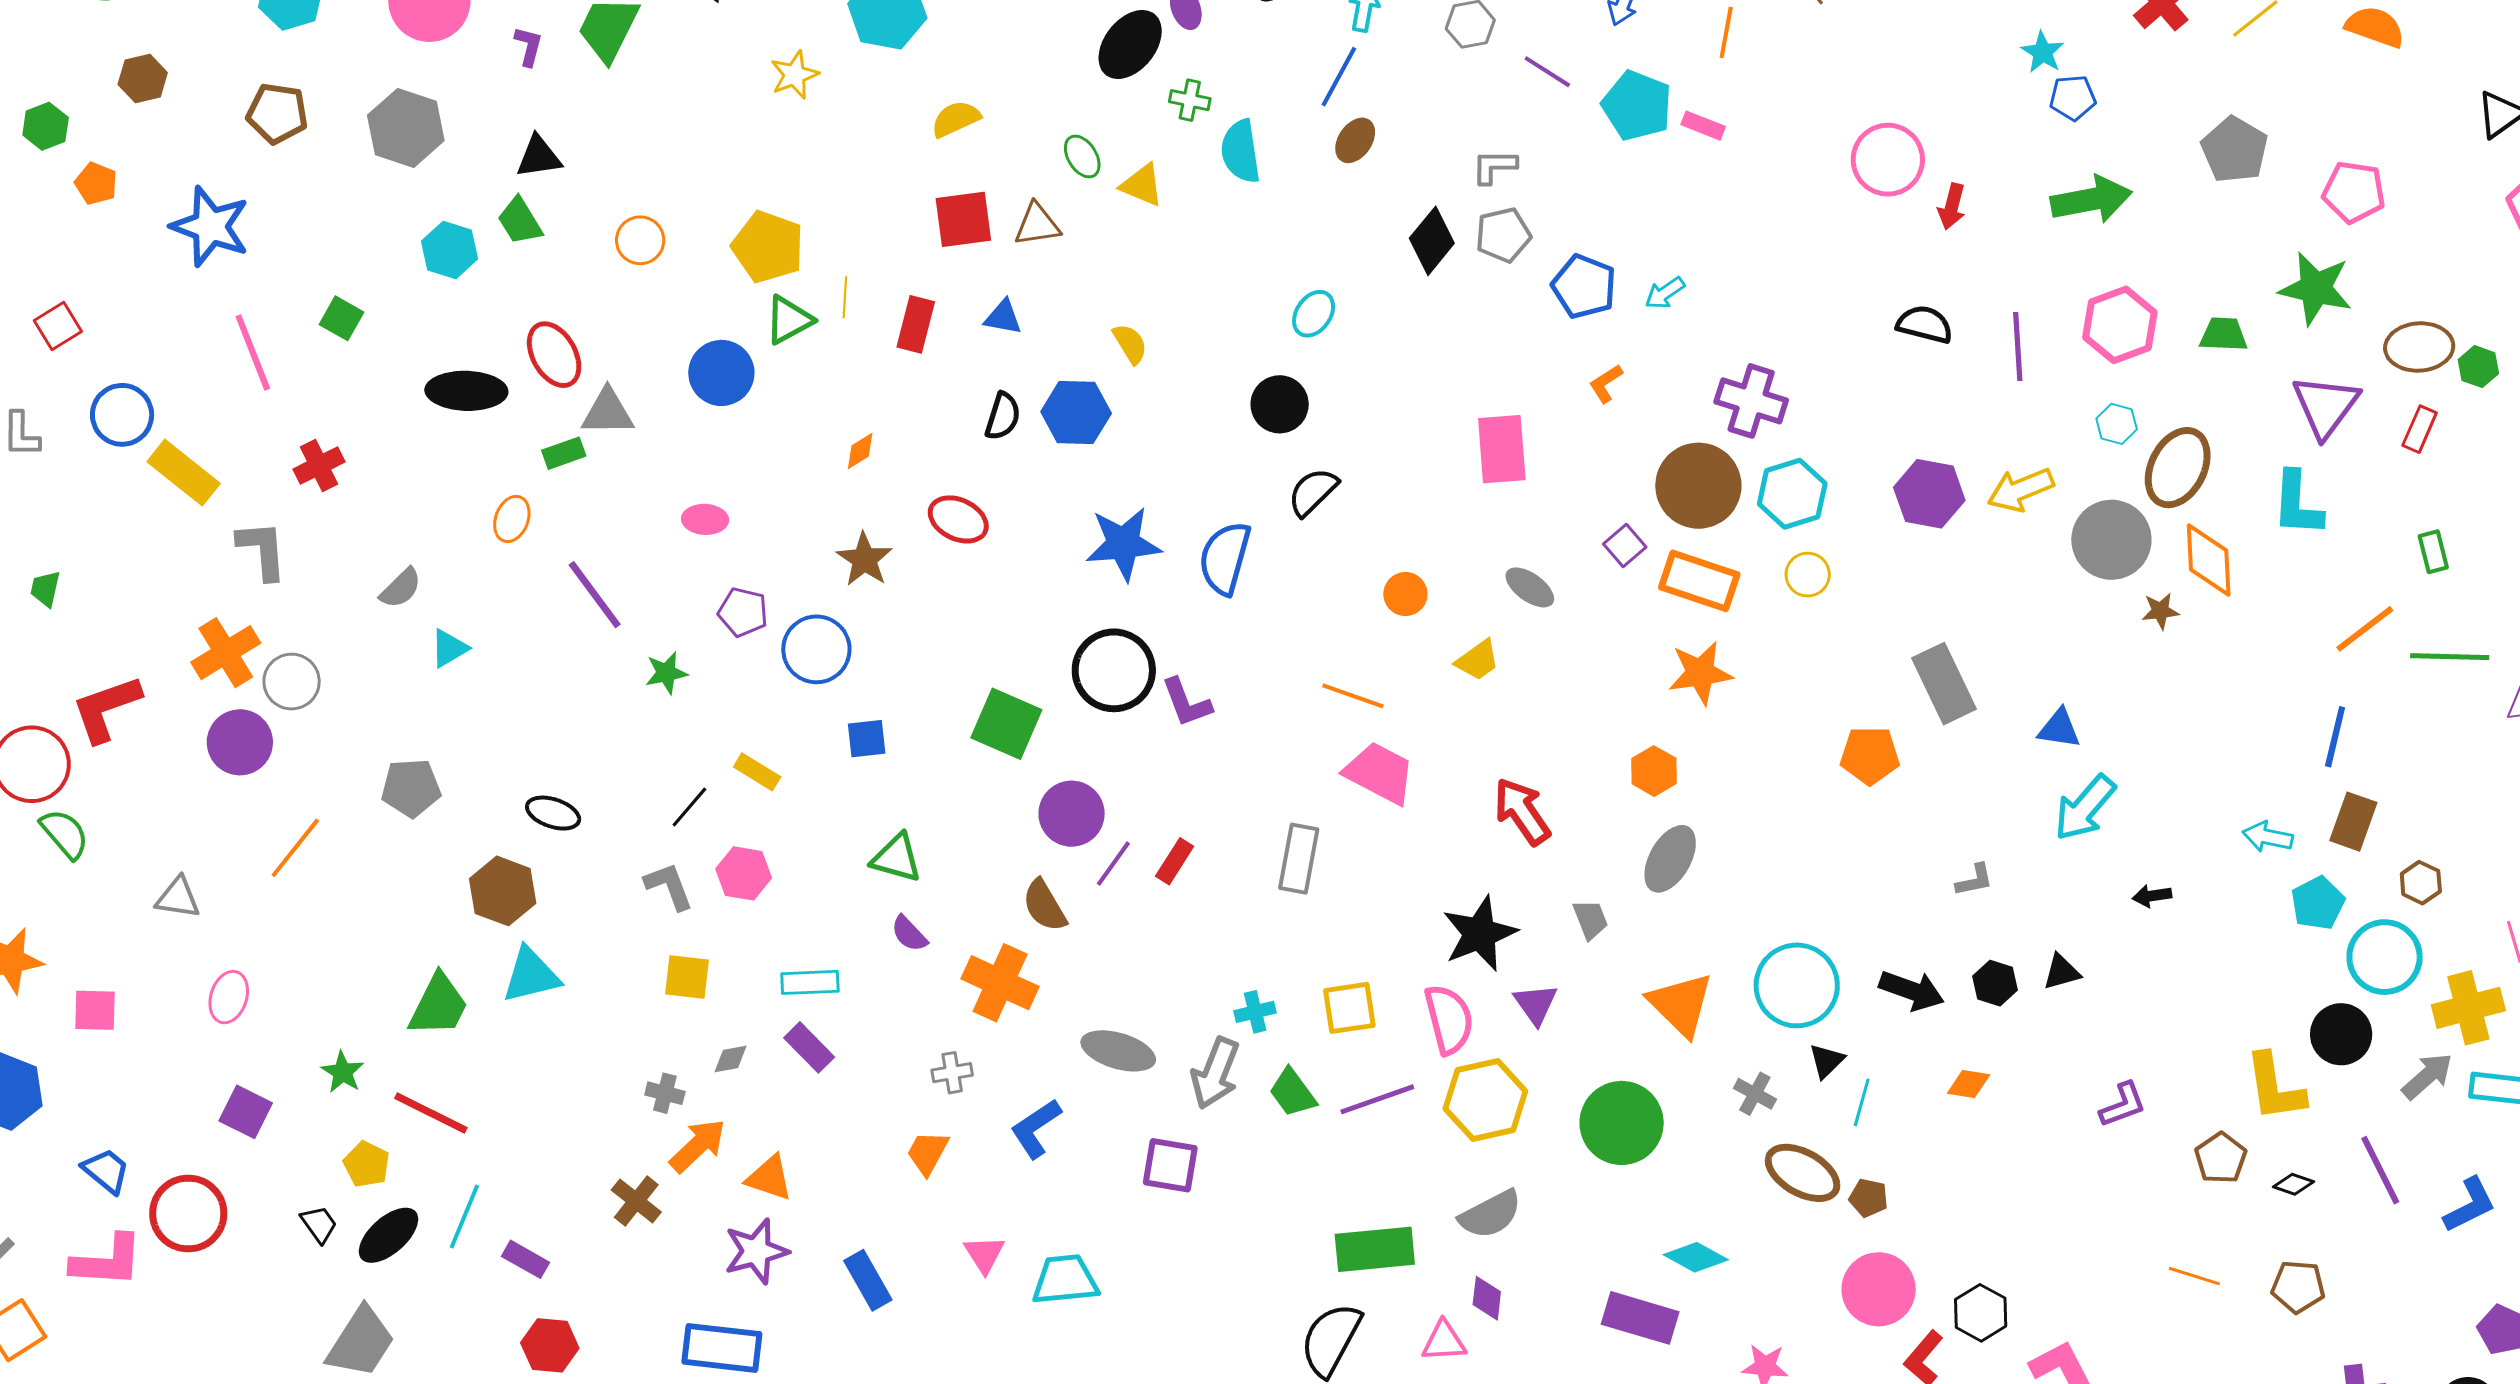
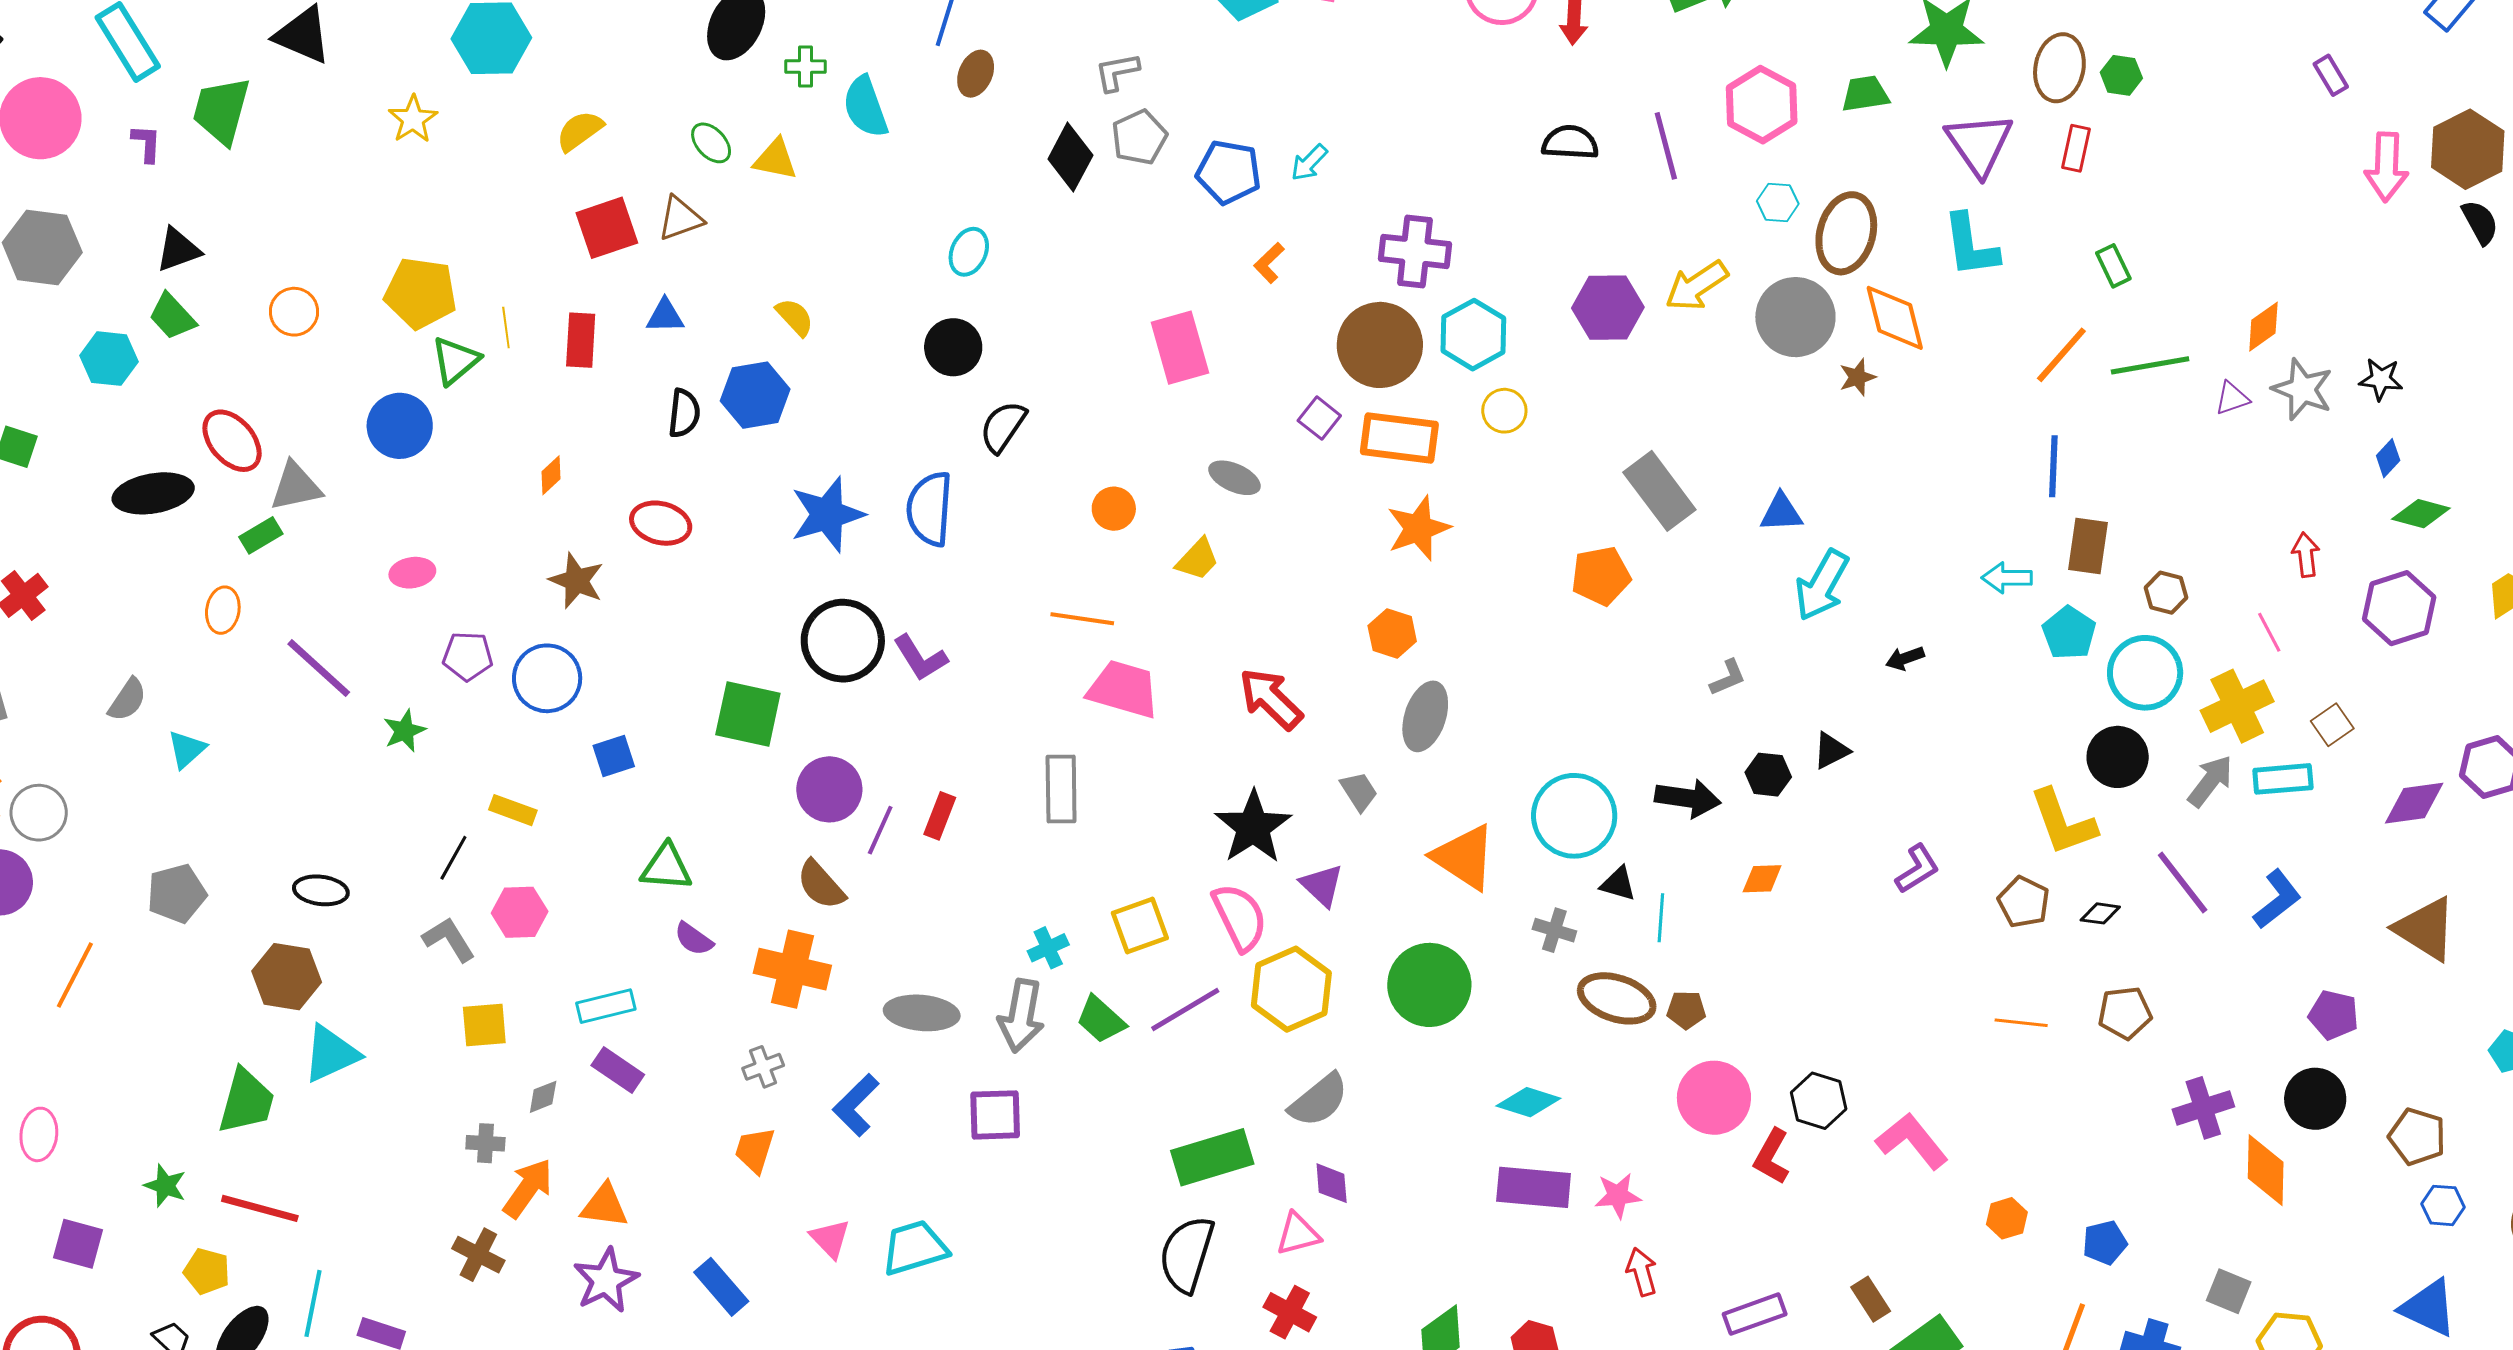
brown ellipse: (2419, 347) -> (2059, 68), turned -64
black triangle: (1826, 1061) -> (1618, 884), turned -48
purple rectangle: (1640, 1318) -> (1534, 1187), moved

